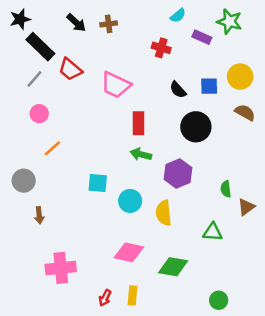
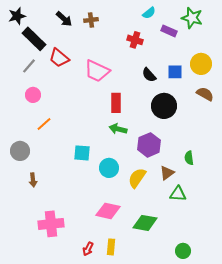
brown triangle: (246, 207) -> (167, 173), moved
yellow semicircle: (164, 213) -> (137, 178), turned 40

